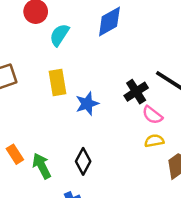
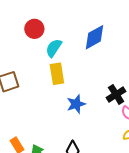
yellow rectangle: (57, 82) -> (57, 74), moved

